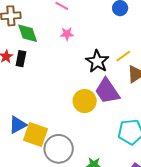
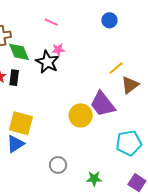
black star: (97, 61) -> (47, 62), moved
yellow square: (35, 134) -> (21, 123), moved
gray circle: (59, 149) -> (58, 165), size x0.6

